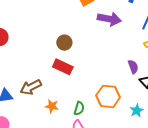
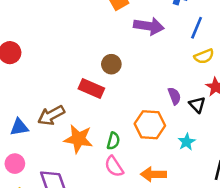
brown circle: (64, 43) -> (111, 64), moved
purple semicircle: (133, 67) -> (174, 96), moved
orange star: (52, 106) -> (78, 139), size x1.6

